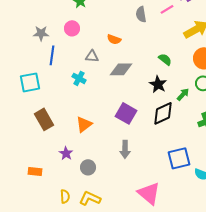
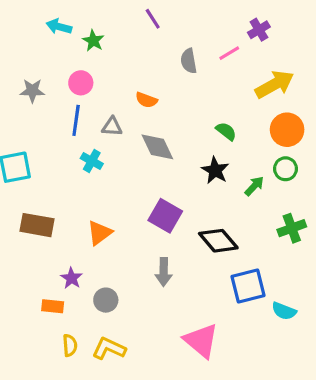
blue line: (52, 55) -> (76, 120), moved
gray diamond: (121, 69) -> (157, 147), turned 65
black diamond: (163, 113) -> (218, 241), moved, turned 75
brown rectangle: (44, 119) -> (37, 225), turned -50
orange rectangle: (35, 171) -> (53, 306), moved

